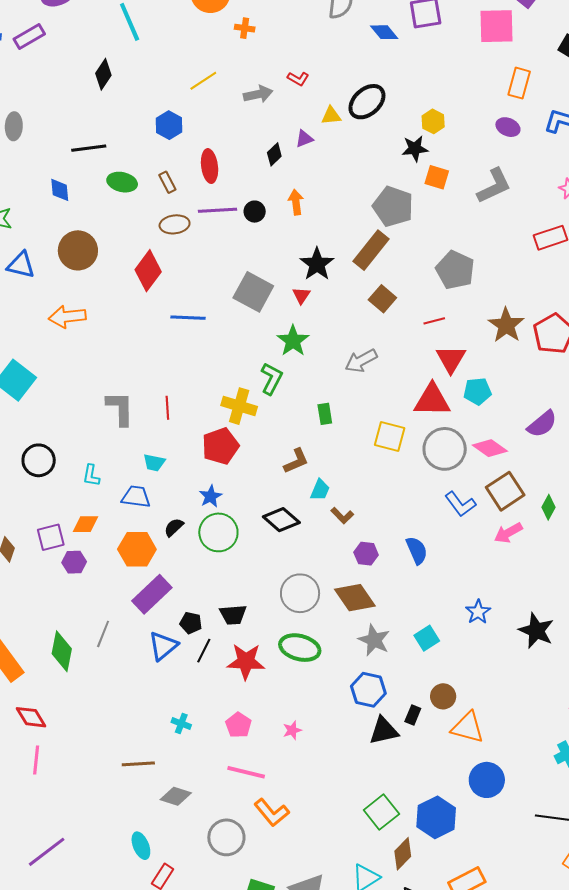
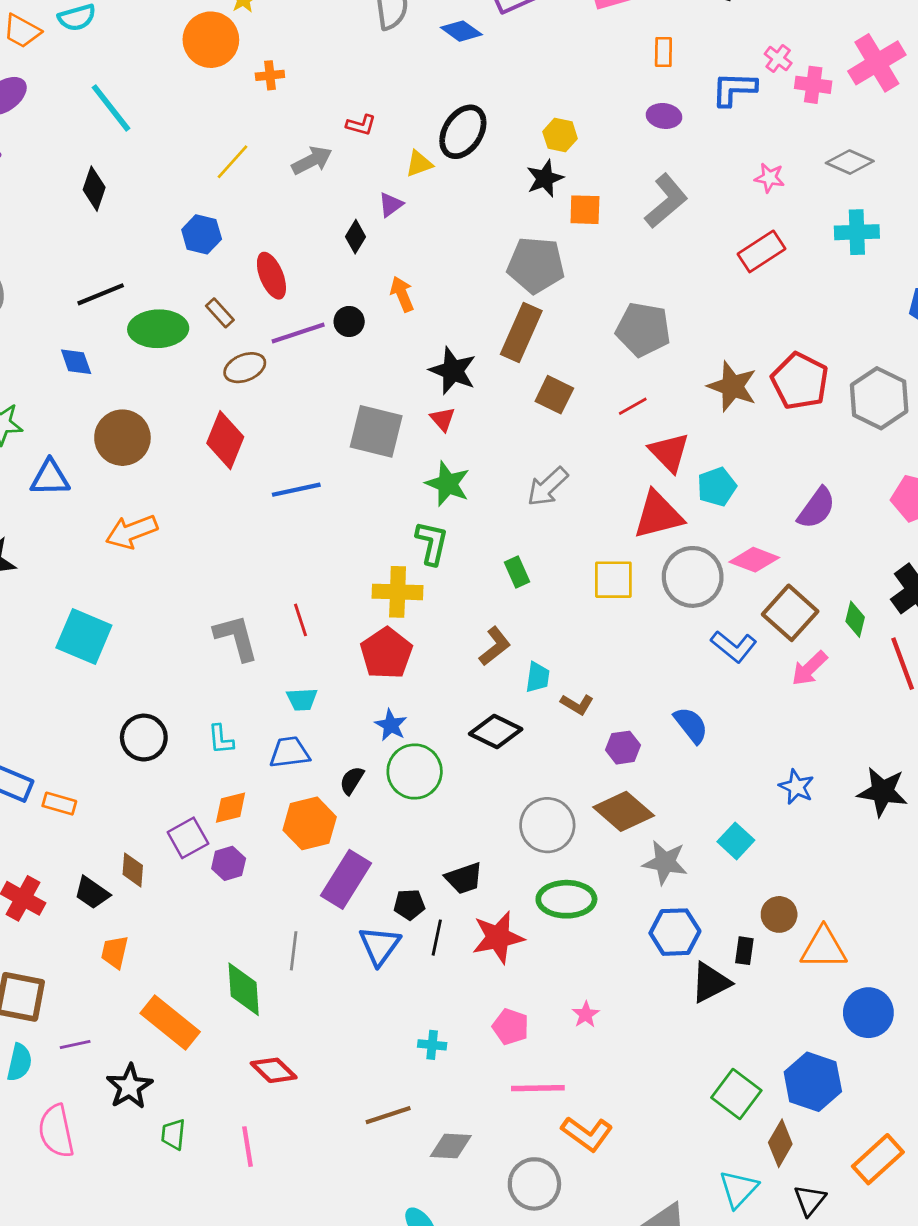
orange rectangle: (519, 83) -> (663, 52), size x0.7
green ellipse: (122, 182) -> (158, 329), size x1.4
red diamond: (31, 717) -> (274, 1070), moved

